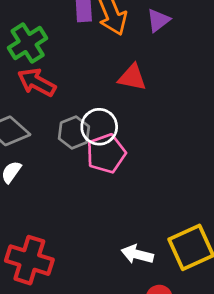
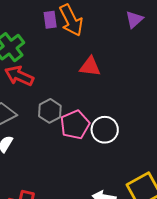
purple triangle: (158, 20) -> (134, 19), moved
white circle: (99, 127) -> (105, 130), moved

